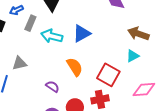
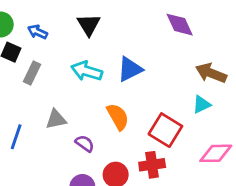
blue arrow: (16, 10) -> (38, 32), turned 48
gray rectangle: (30, 23) -> (32, 73), moved
gray triangle: (19, 63) -> (56, 119), moved

